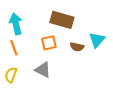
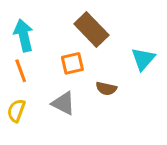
brown rectangle: (62, 20) -> (91, 30), turned 30
brown semicircle: (77, 47) -> (106, 89), moved

